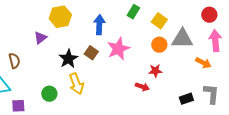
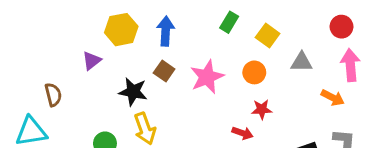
blue arrow: (99, 25) -> (166, 31), moved
gray triangle: (182, 39) -> (302, 62), size x0.7
orange circle: (159, 45) -> (254, 72), moved
brown square: (91, 53) -> (164, 71), moved
black star: (68, 59) -> (133, 92), turned -30

